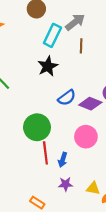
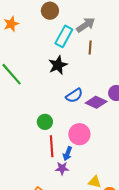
green circle: (37, 127) -> (45, 122), size x0.6
pink circle: (86, 137) -> (79, 134), moved
purple star: (66, 184) -> (62, 168), moved

